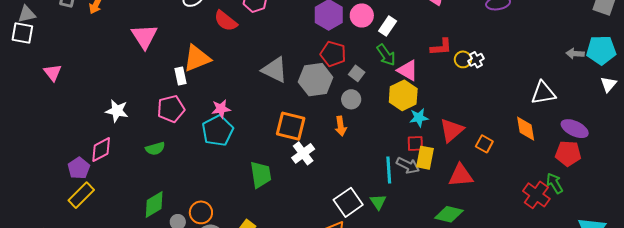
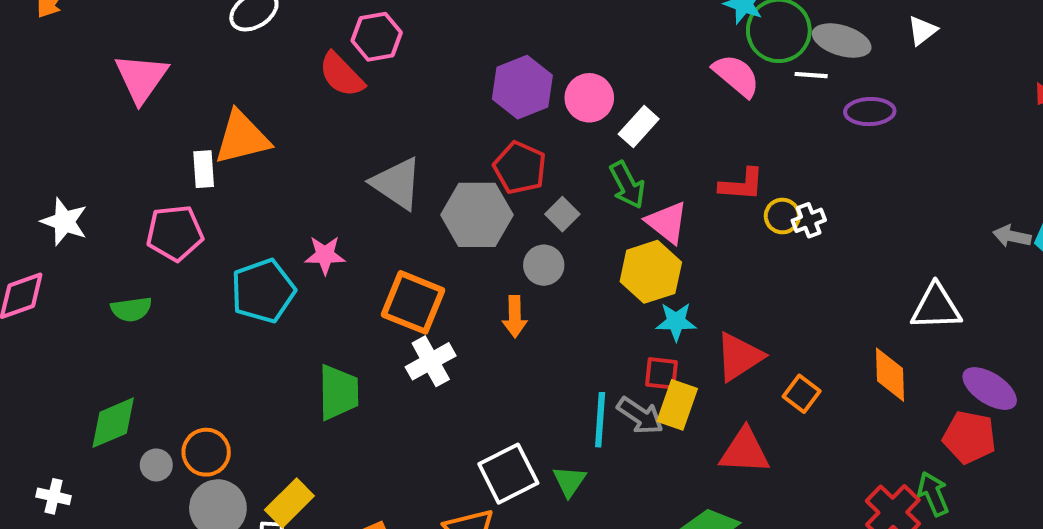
red semicircle: (226, 21) -> (341, 75), moved
pink star: (221, 109) -> (325, 255), moved

